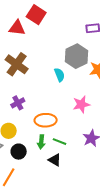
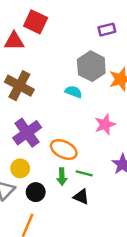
cyan semicircle: (59, 75) -> (74, 92), turned -40
purple cross: (18, 103) -> (27, 133), size x1.6
orange ellipse: (46, 120) -> (64, 150), turned 35

